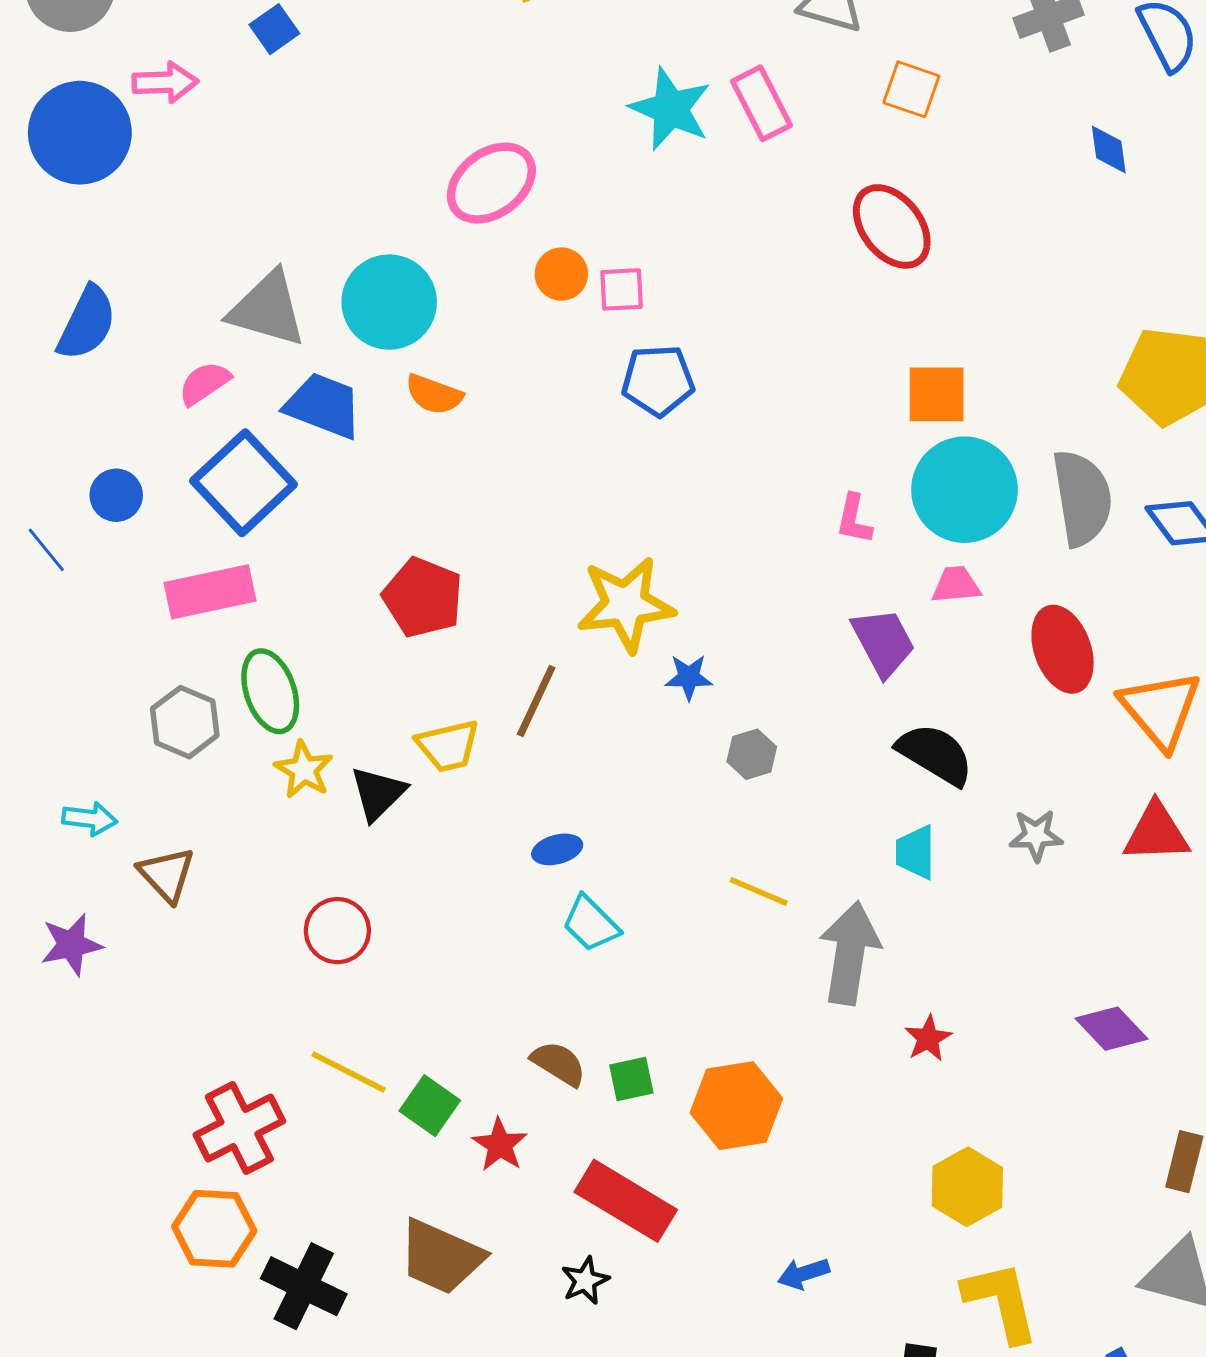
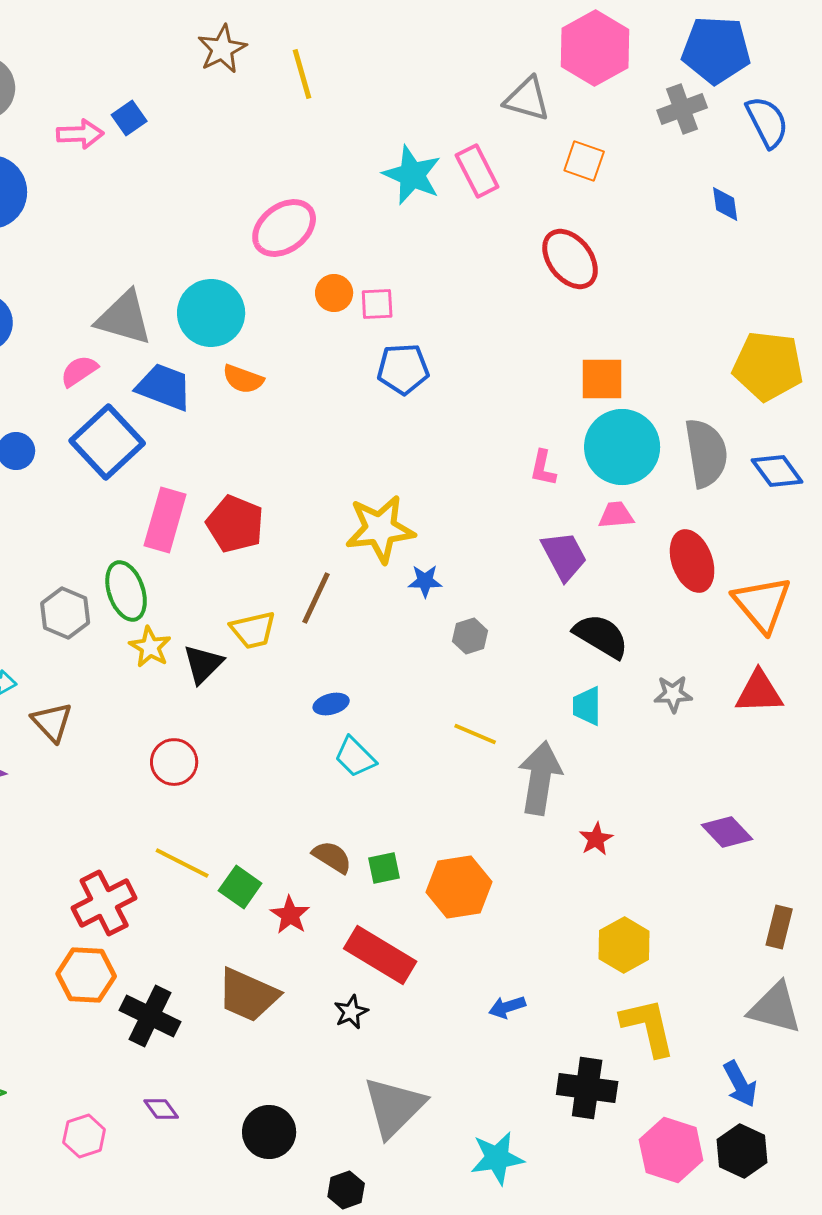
pink arrow: (165, 82) -> (80, 134), moved
pink rectangle: (210, 592) -> (165, 520), moved, turned -62

